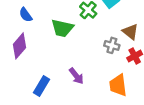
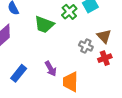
orange trapezoid: (118, 85) -> (71, 82), moved

